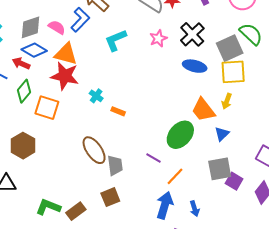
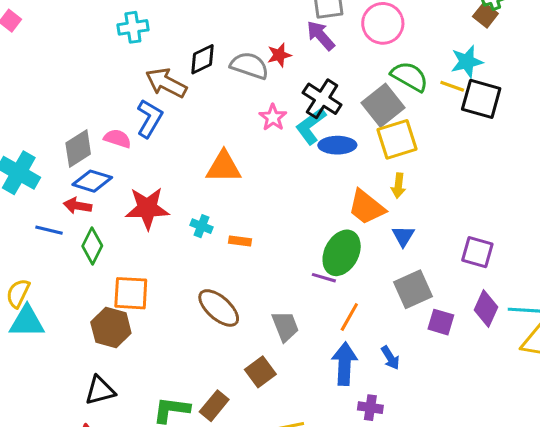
cyan L-shape: (116, 40) -> (311, 126), moved
orange triangle: (66, 54) -> (224, 167), moved
orange square: (47, 108) -> (131, 293), moved
purple line: (154, 158) -> (324, 278), moved
gray trapezoid: (115, 165) -> (285, 326), moved
purple square: (234, 181) -> (441, 322), moved

